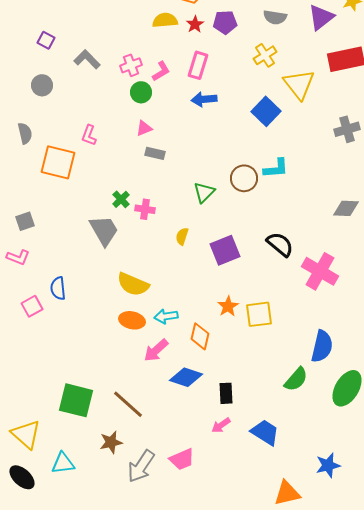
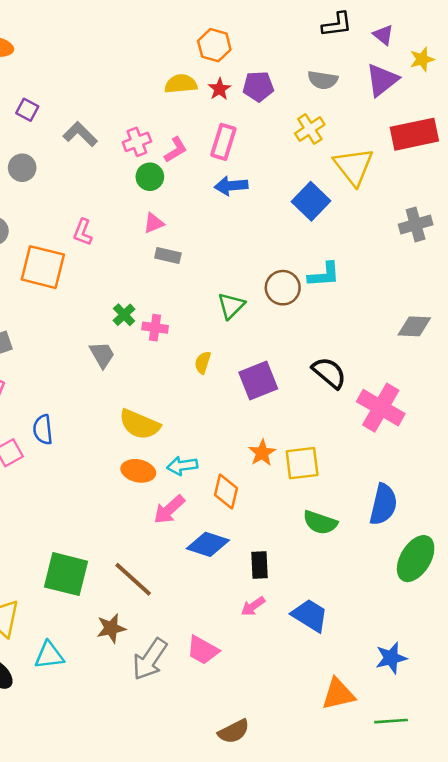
gray trapezoid: (104, 230) -> (102, 355), size x0.7
green semicircle: (296, 379) -> (320, 522), moved, turned 68
pink trapezoid: (182, 459) -> (203, 650), turned 52

